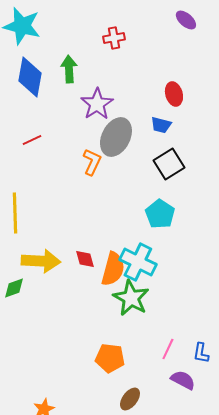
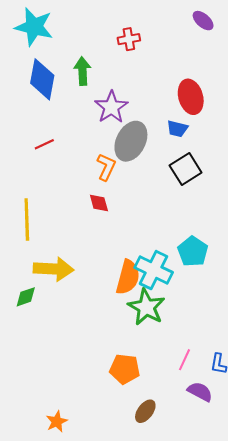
red ellipse: (174, 94) -> (191, 97), size x1.4
cyan pentagon: (160, 214) -> (193, 251), moved
red diamond: (85, 259) -> (99, 203), moved

